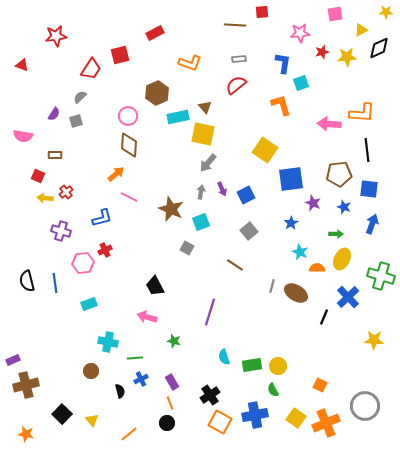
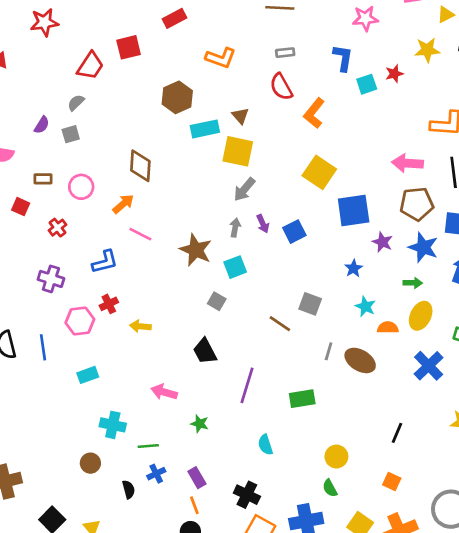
red star: (322, 52) -> (394, 74), moved
red semicircle: (236, 85) -> (281, 87), turned -80
orange L-shape: (281, 105) -> (314, 113), moved, turned -125
pink circle: (128, 116) -> (81, 187), moved
pink arrow: (329, 124) -> (407, 163), moved
yellow arrow: (45, 198) -> (140, 326), moved
blue star: (344, 207) -> (423, 247), size x1.6
gray square: (249, 231) -> (310, 304), moved, turned -30
black trapezoid: (155, 286) -> (205, 351), moved
black line: (324, 317) -> (397, 433), moved
green rectangle: (252, 365) -> (302, 399), moved
black cross: (210, 395) -> (247, 495), turned -30

